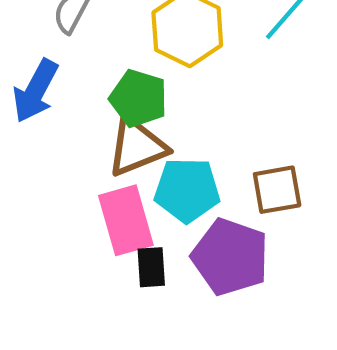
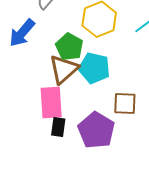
brown triangle: (137, 147) -> (64, 69), turned -32
cyan pentagon: (187, 190) -> (94, 68), moved

